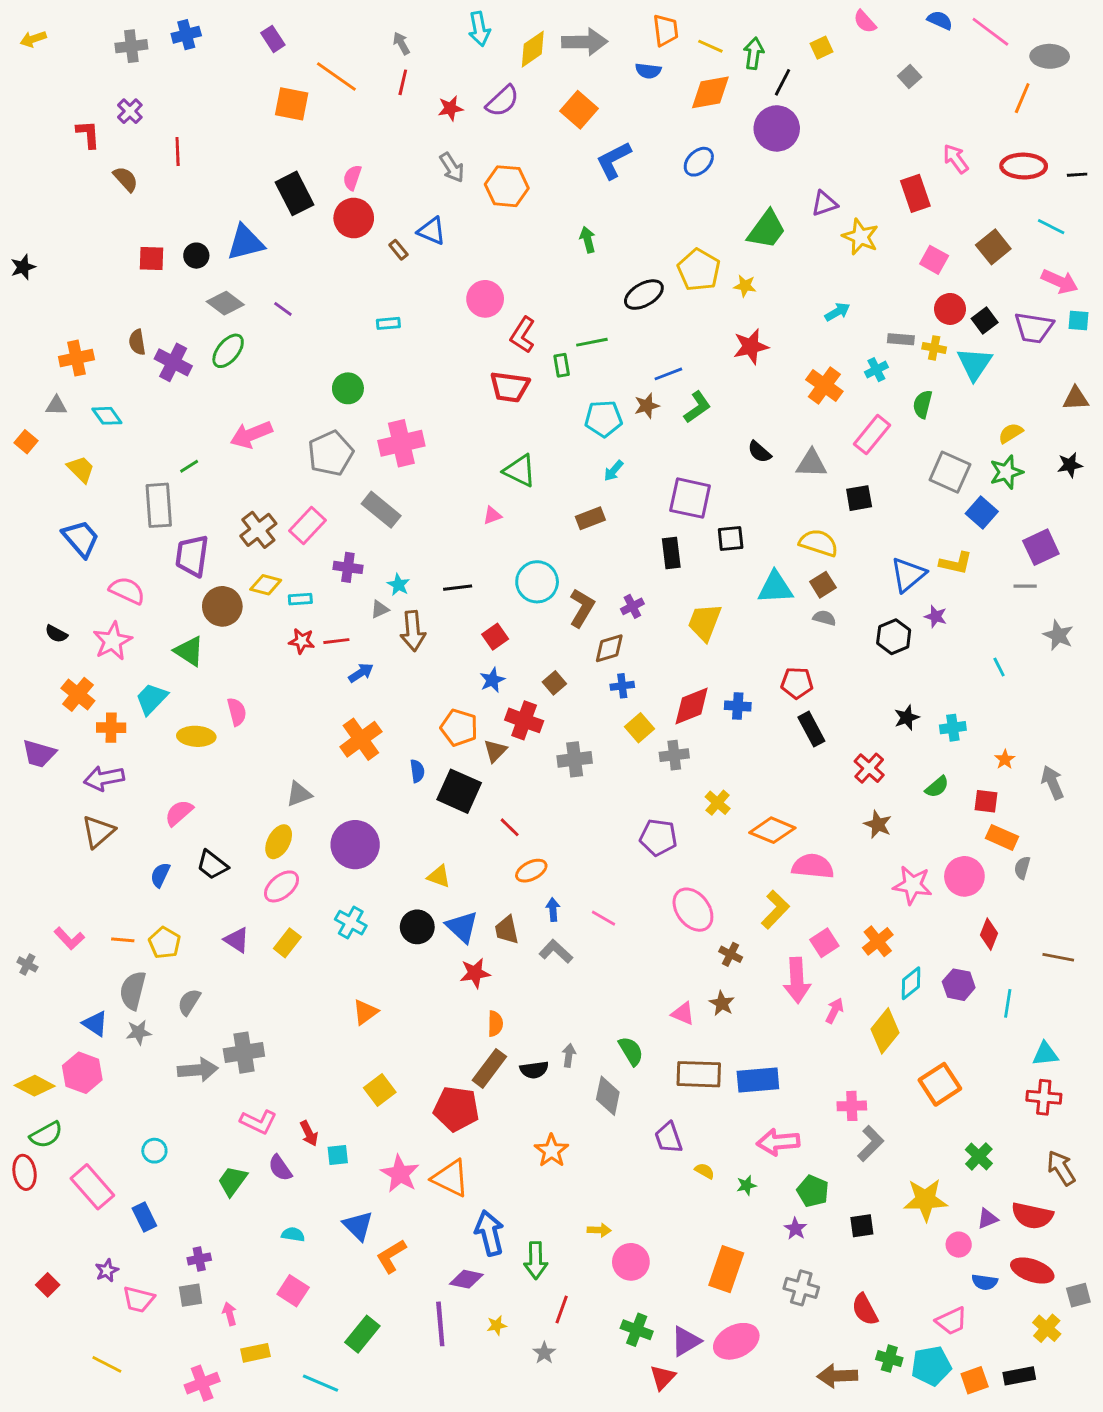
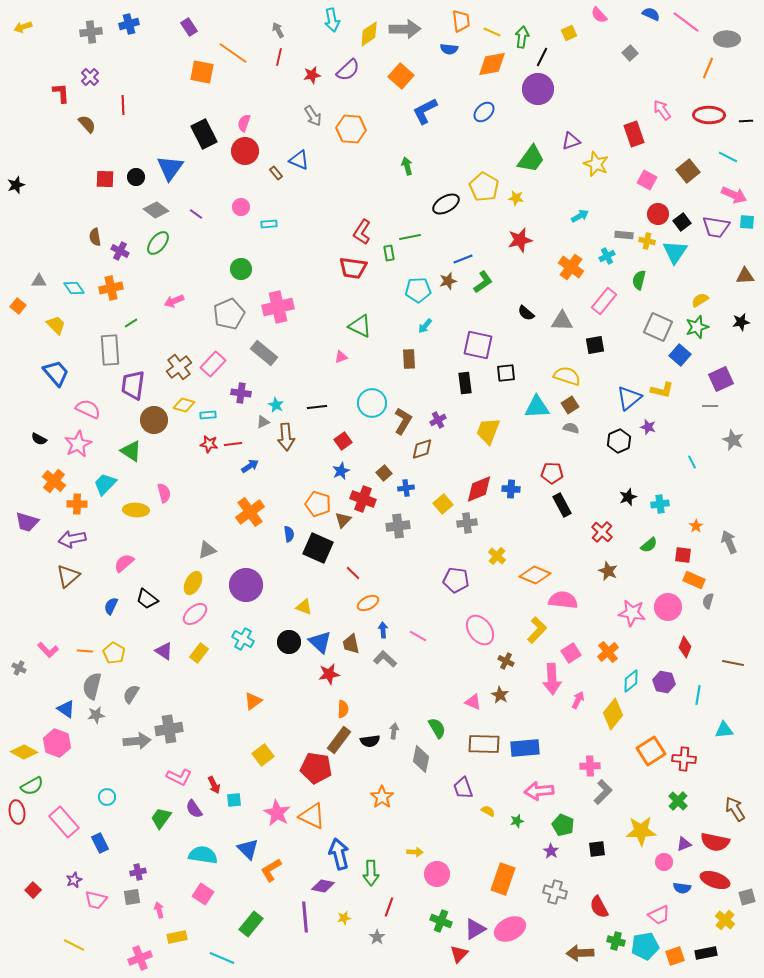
blue triangle: (245, 243) -> (170, 168), turned -40
pink circle: (485, 299) -> (241, 207), moved, size x0.7
orange cross: (76, 358) -> (111, 288), moved
purple cross: (173, 362) -> (120, 251), size x0.7
pink arrow: (251, 435) -> (174, 301), size x0.7
brown rectangle: (590, 518) -> (409, 359), turned -72
blue cross: (622, 686) -> (406, 488), moved
red cross: (1044, 1097) -> (684, 759), moved
cyan semicircle: (293, 1234) -> (203, 855), size x1.8

